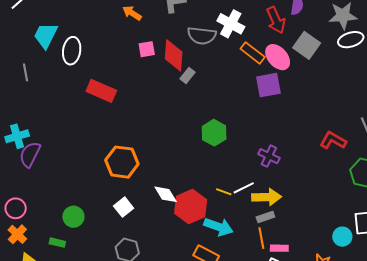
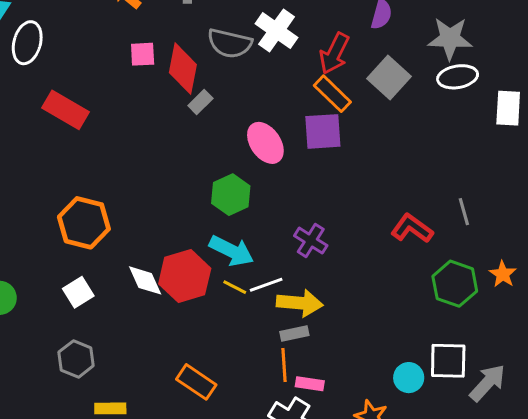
red arrow: (276, 20) -> (334, 53), moved, turned 44
orange rectangle: (253, 53) -> (332, 94), moved
pink ellipse: (278, 57) -> (265, 143), moved
red hexagon: (191, 207) -> (185, 276), moved
cyan arrow: (218, 227) -> (232, 251), moved

